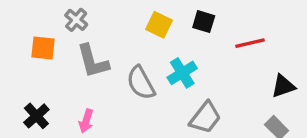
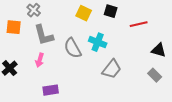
cyan cross: (182, 73) -> (98, 42), turned -36
black triangle: (283, 86) -> (159, 50), turned 35
pink arrow: (86, 121) -> (40, 60), moved

